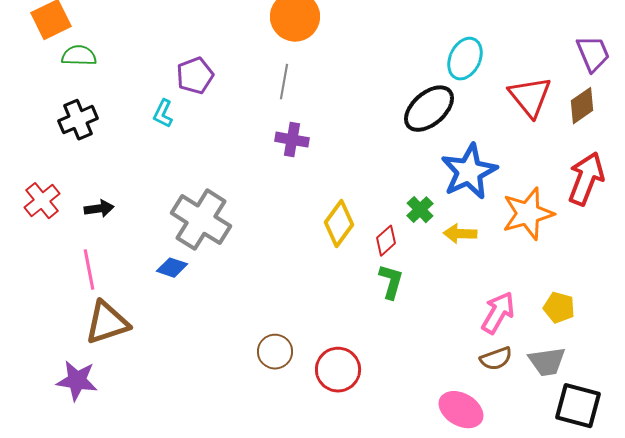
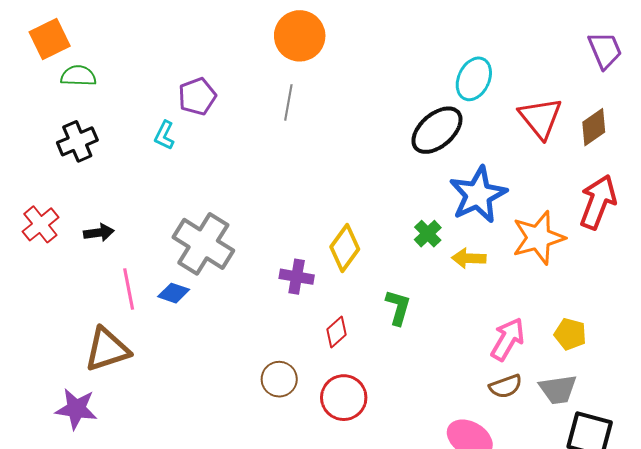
purple trapezoid: (593, 54) -> (605, 50), moved
purple cross: (292, 140) -> (297, 277), moved
red diamond: (386, 241) -> (337, 332), moved
pink line: (89, 270) -> (129, 289), moved

